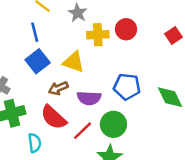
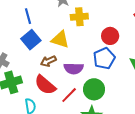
red circle: (126, 29) -> (110, 36), moved
blue pentagon: (127, 87) -> (104, 58), turned -30

